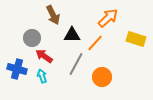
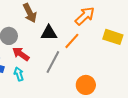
orange circle: (102, 77) -> (86, 85), moved

